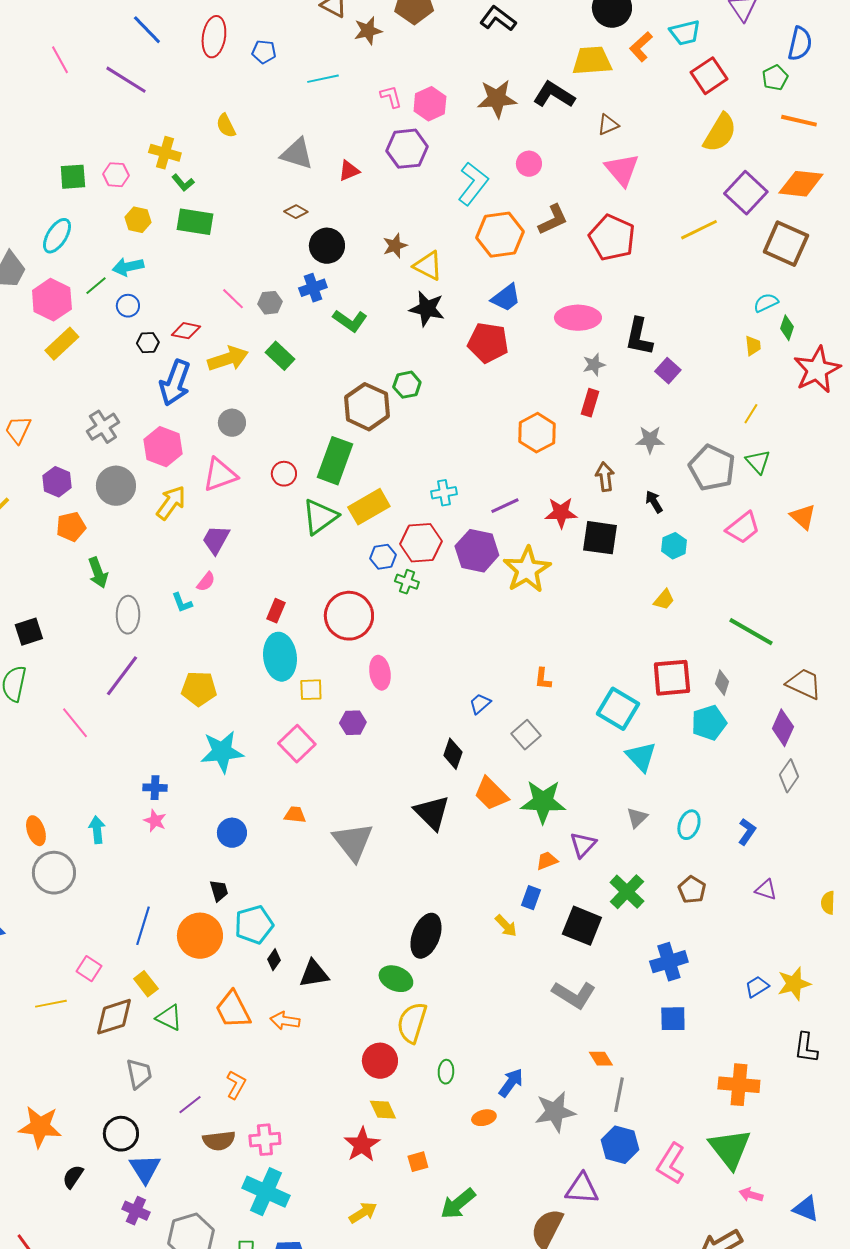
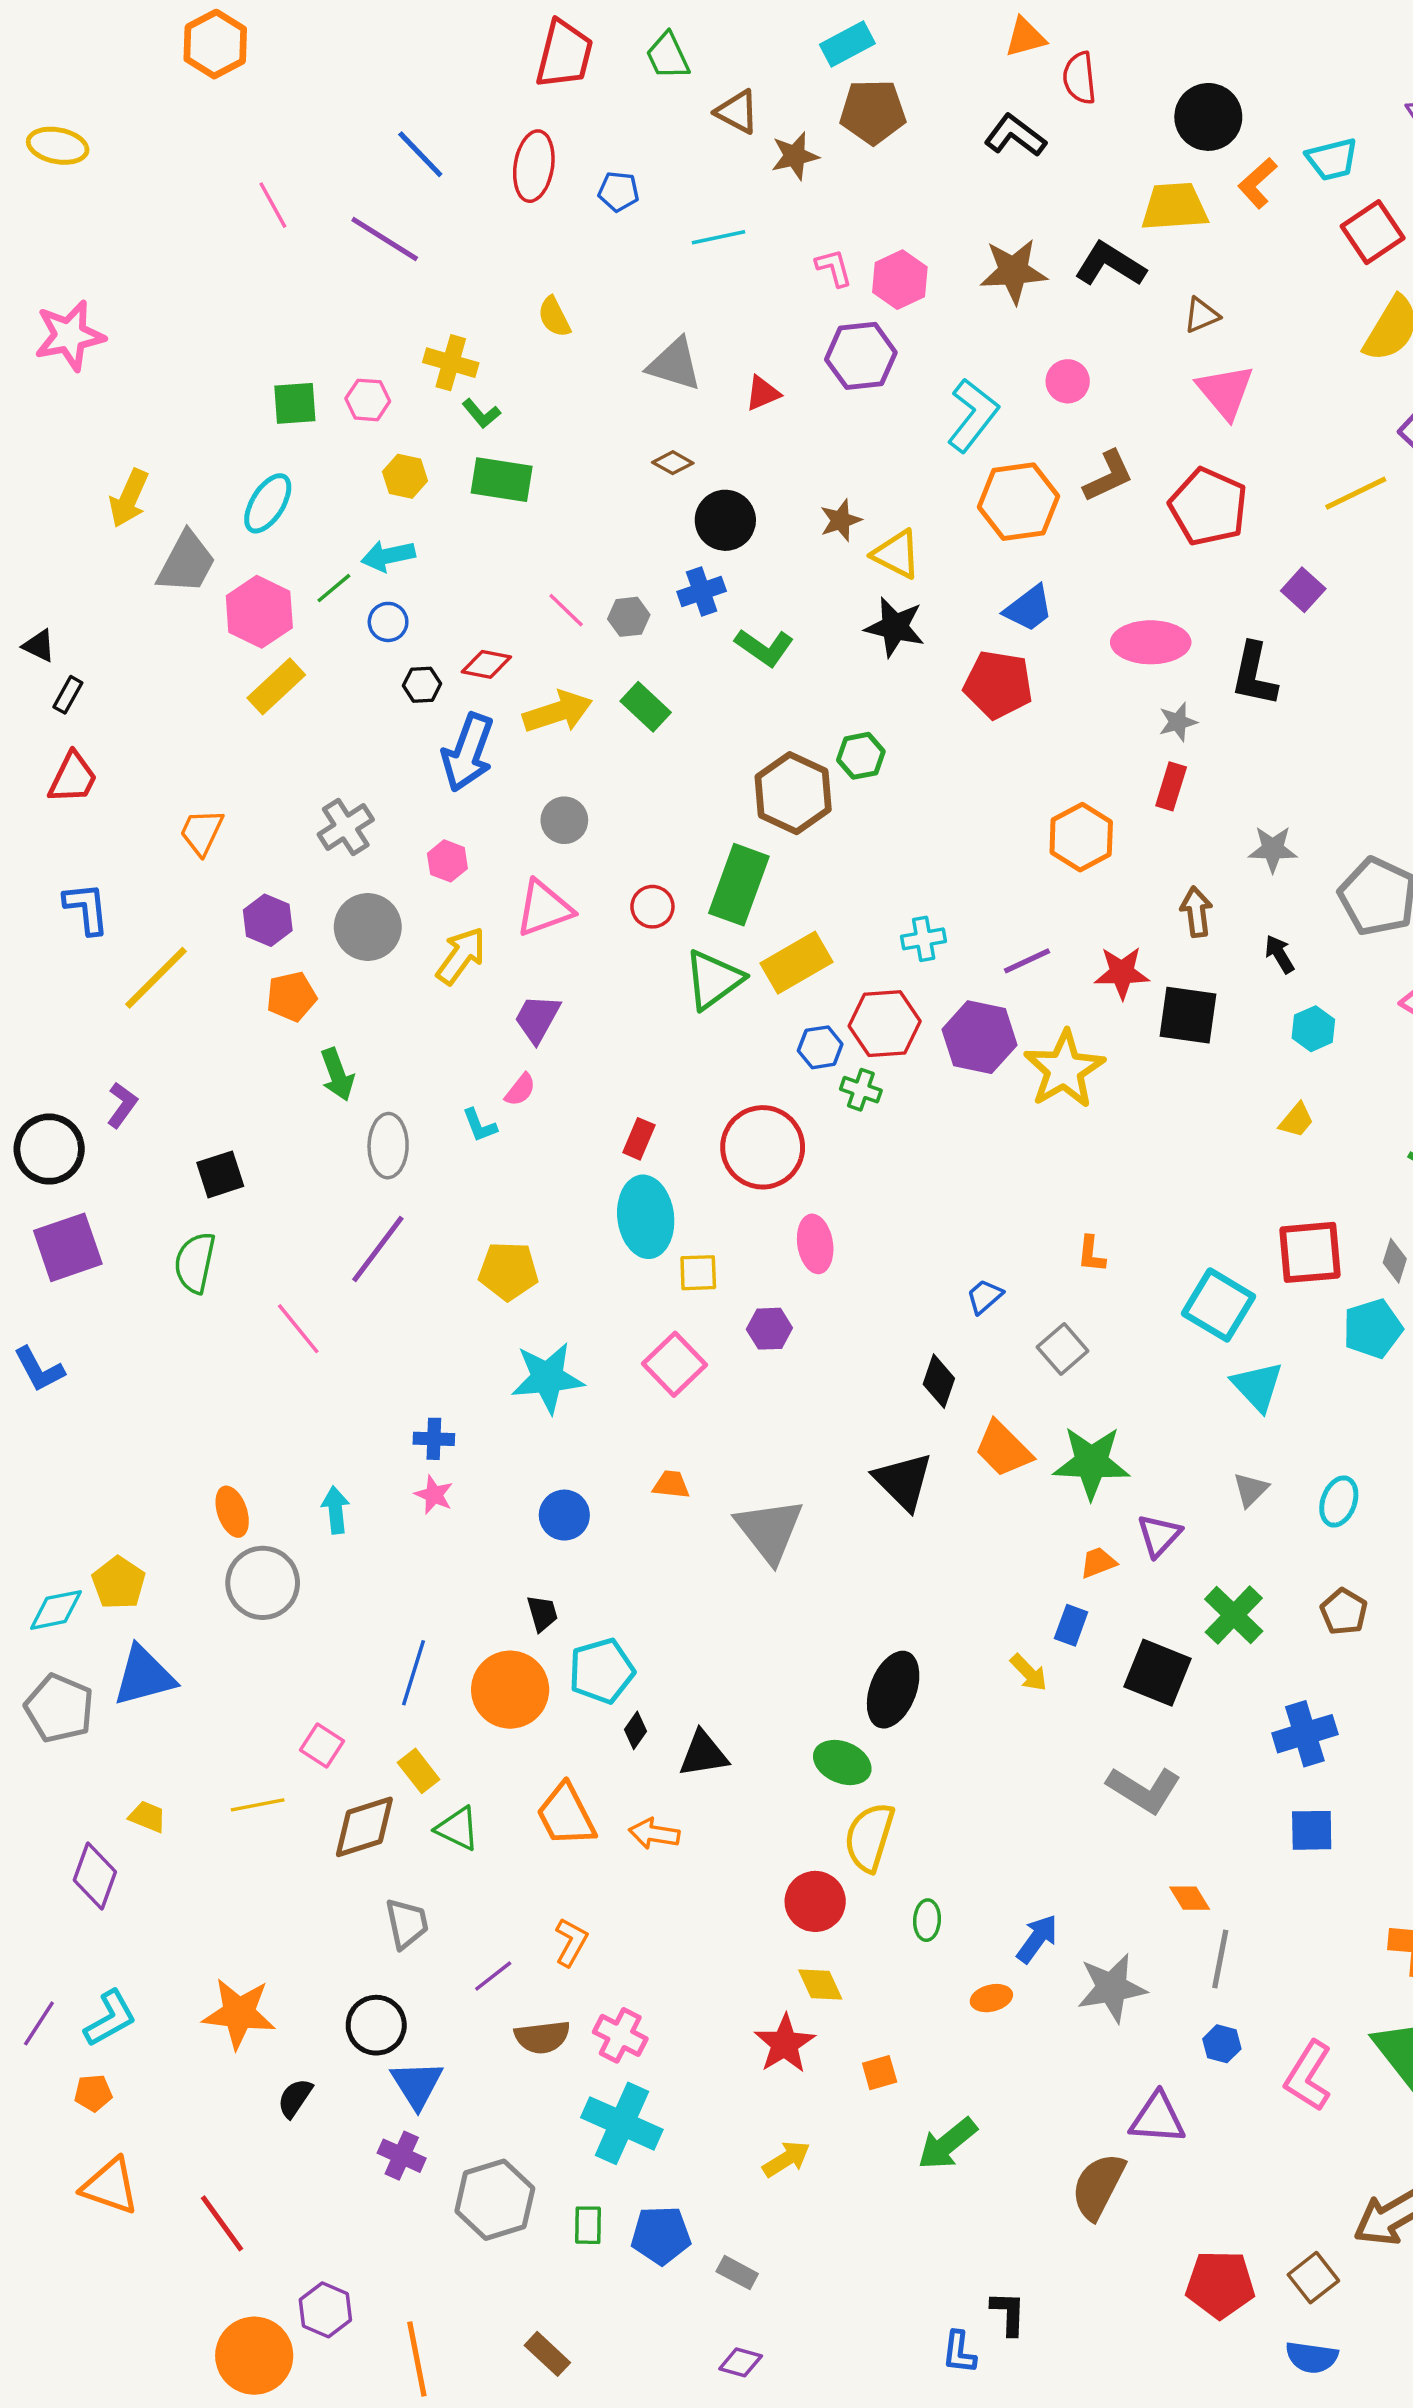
purple square: (668, 371) -> (1303, 590), moved
pink hexagon: (163, 447) -> (447, 861), size x0.6
pink cross: (265, 1140) -> (620, 2035), turned 32
blue hexagon: (620, 1145) -> (1222, 2044), size x0.6

